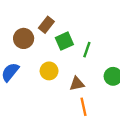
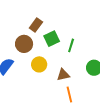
brown circle: (24, 38) -> (24, 44), moved

